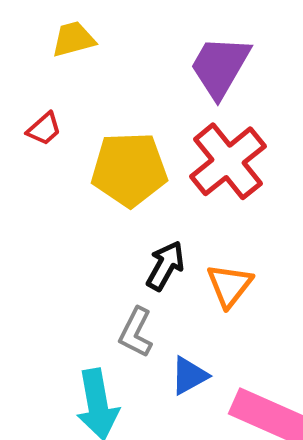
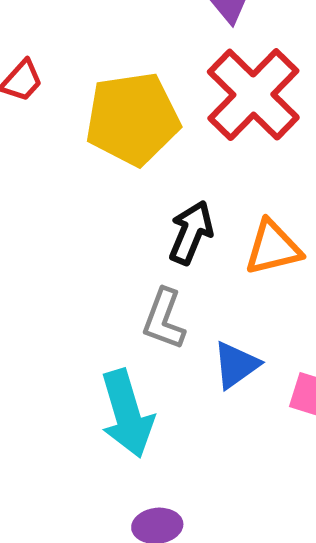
orange triangle: (229, 285) -> (273, 248), turned 45

